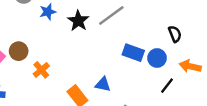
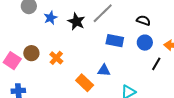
black semicircle: (175, 34) -> (143, 20), moved, turned -40
blue rectangle: (133, 53) -> (115, 41), moved
orange cross: (41, 70) -> (56, 58), moved

